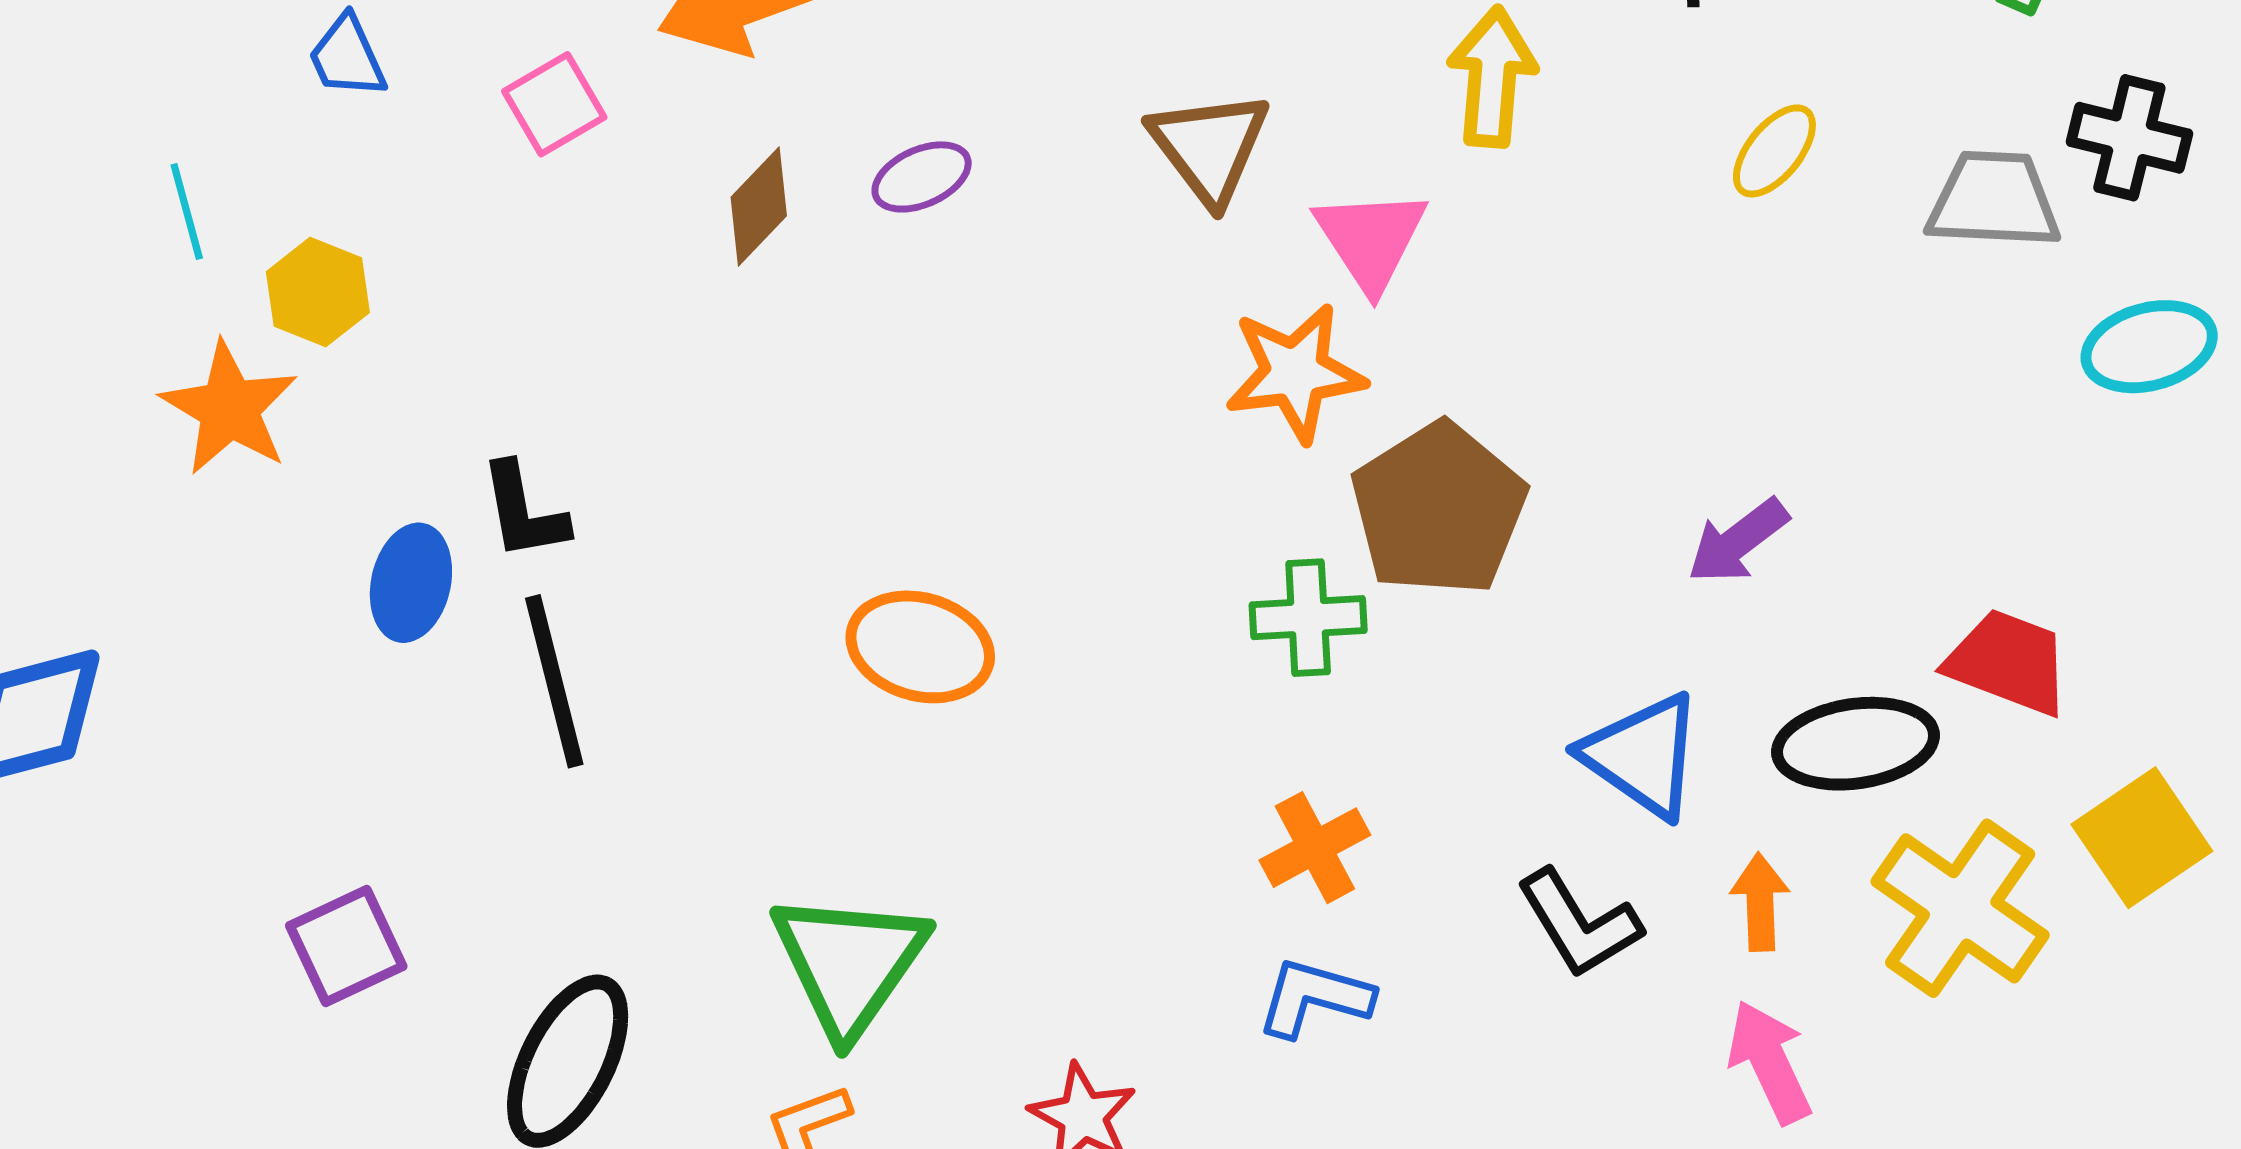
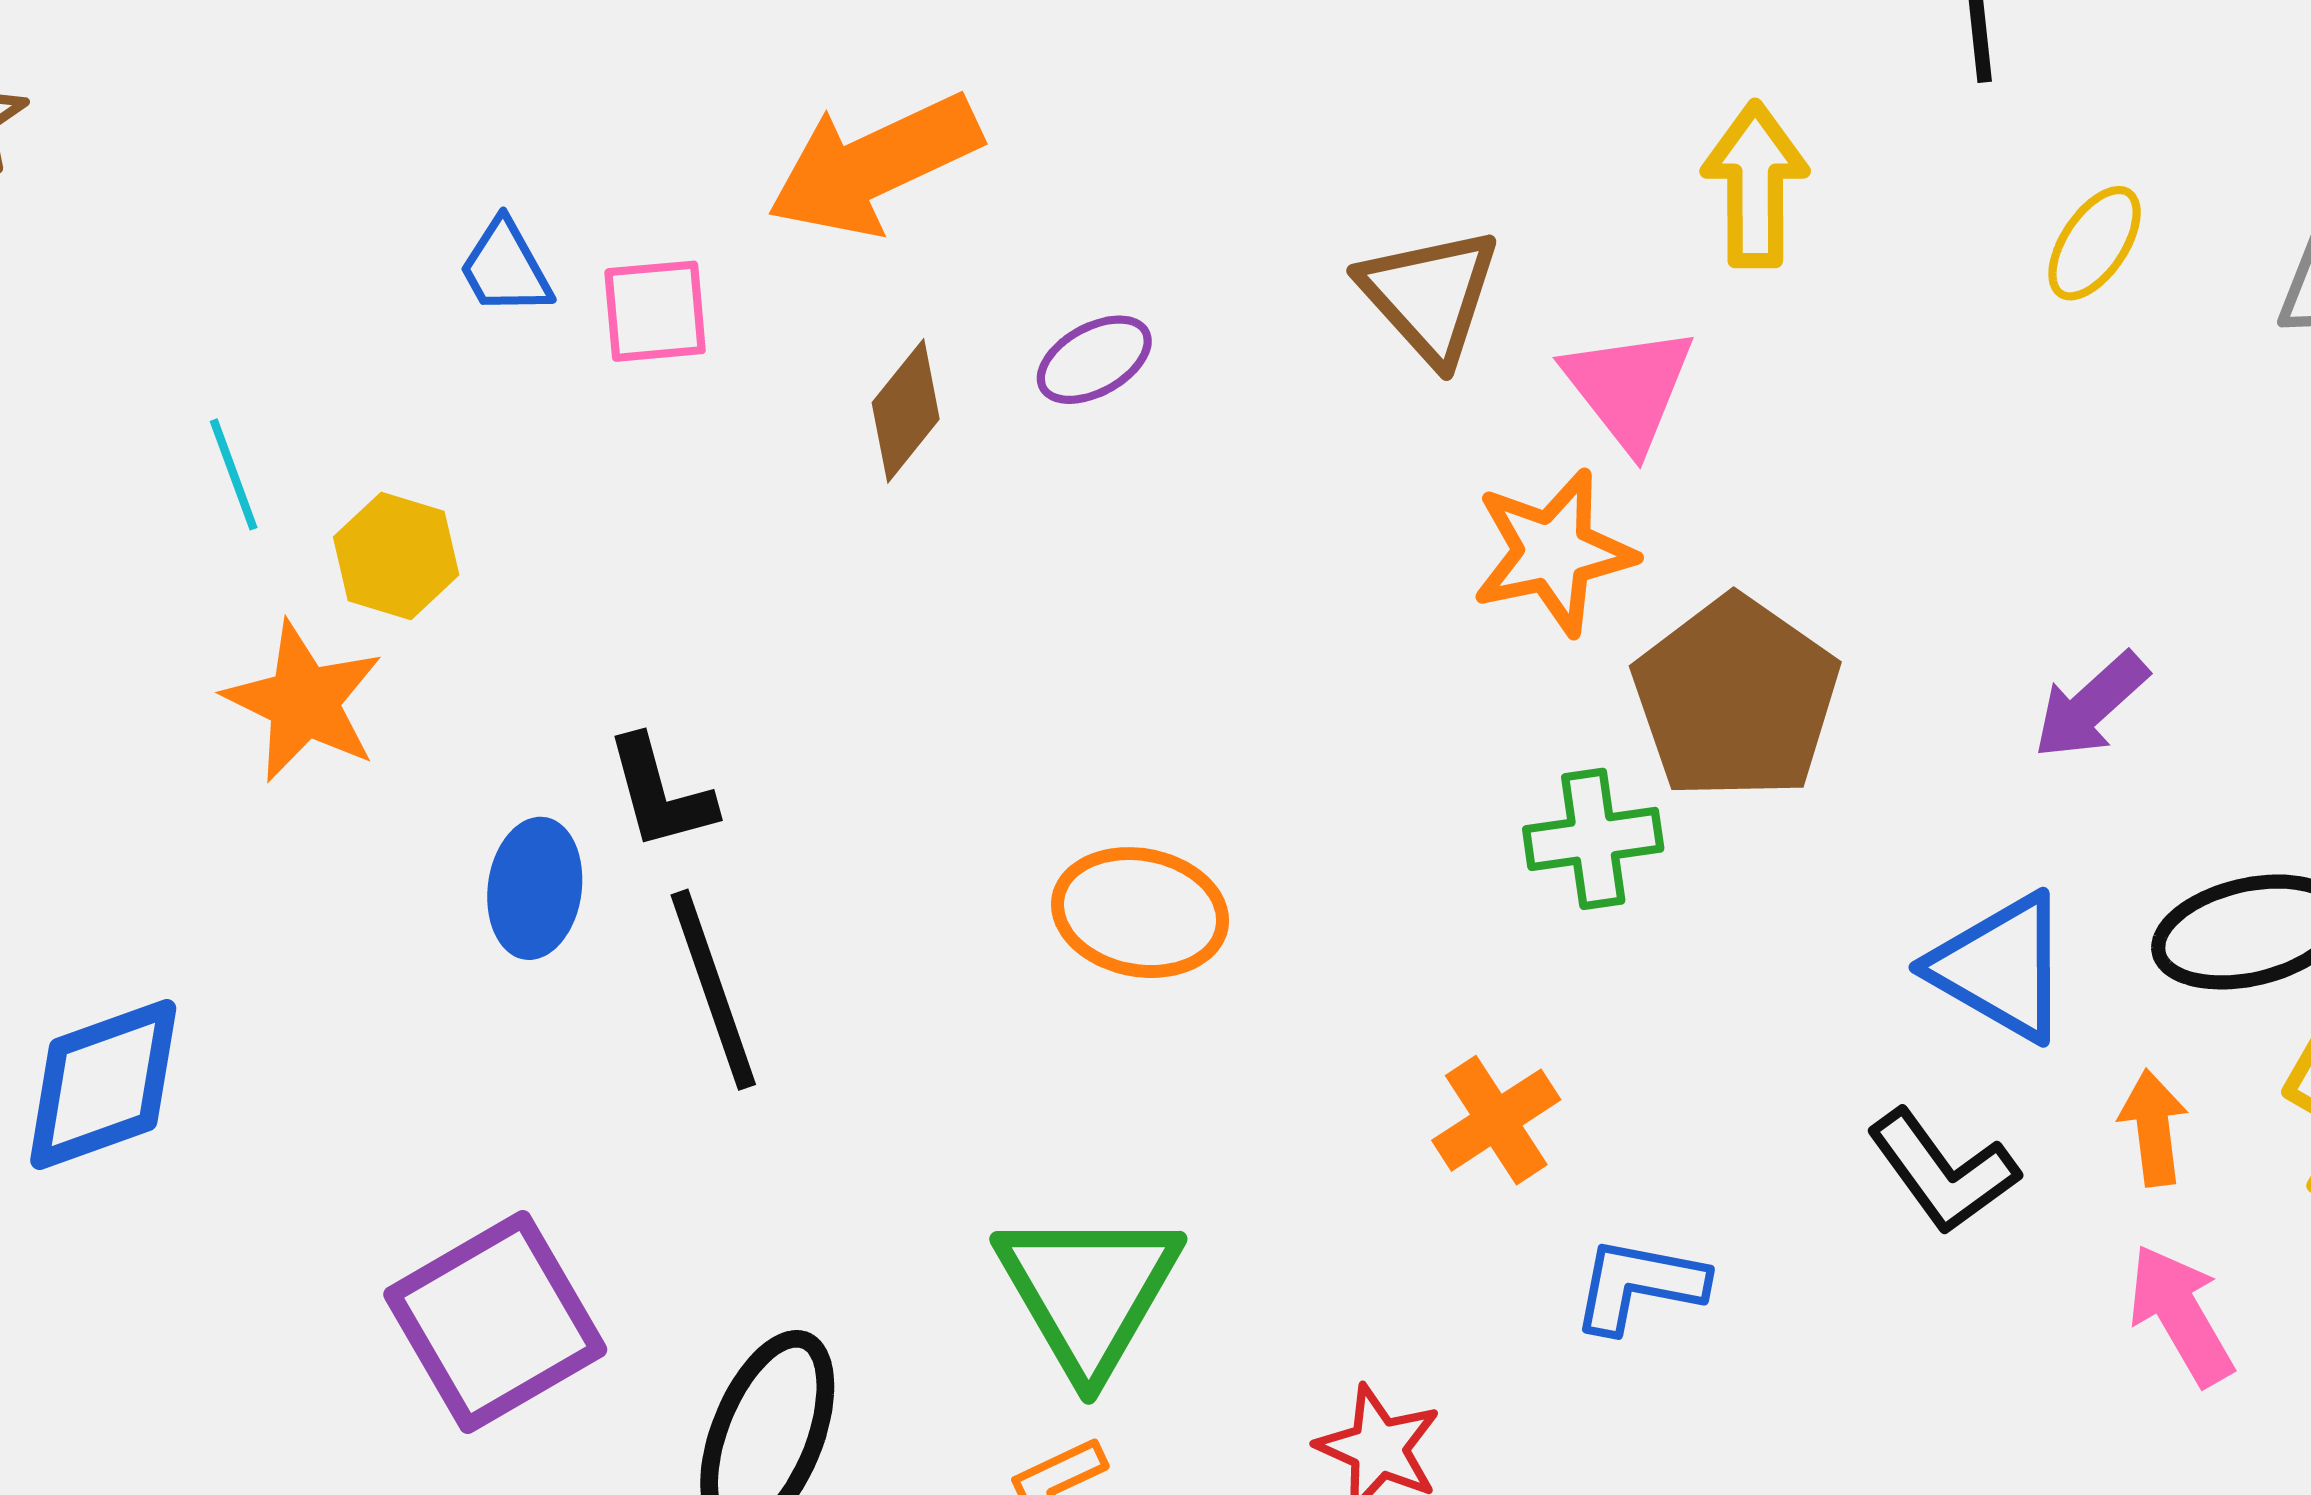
blue trapezoid: (347, 57) -> (505, 268), moved
pink square: (554, 104) -> (655, 311), turned 30
orange cross: (1315, 848) -> (1496, 1120), moved
purple square: (346, 946) -> (495, 1322), size x1.5

